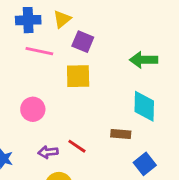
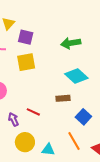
cyan diamond: (144, 106) -> (76, 76), turned -40
purple arrow: (48, 152) -> (13, 119), turned 80

